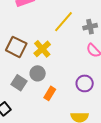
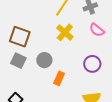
yellow cross: (42, 49) -> (65, 32), moved
gray square: (19, 83) -> (18, 61), moved

